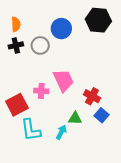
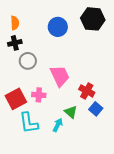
gray circle: (40, 45) -> (28, 61), moved
pink cross: (41, 91) -> (39, 95), moved
green triangle: (75, 118) -> (71, 112), turned 40

